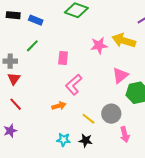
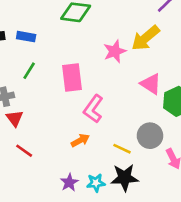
yellow arrow: (124, 41) -> (145, 38), turned -45
pink rectangle: (63, 58) -> (72, 78), size x1.5
pink triangle: (120, 75) -> (151, 84), turned -36
purple star: (10, 131) -> (69, 182), moved
black star: (86, 141) -> (125, 178), size x1.5

